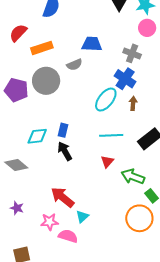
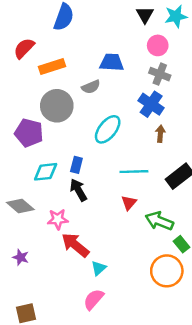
pink circle: (147, 28) -> (158, 45), moved
purple pentagon: (16, 90) -> (29, 133), moved
cyan ellipse: (106, 100) -> (108, 129), moved
pink star: (49, 222) -> (58, 219), moved
pink semicircle: (68, 236) -> (94, 299), moved, turned -66

